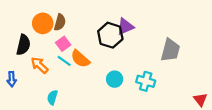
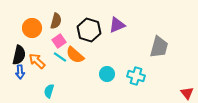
orange circle: (43, 23) -> (32, 28), moved
black hexagon: (110, 35) -> (89, 30), moved
black semicircle: (23, 45) -> (19, 55), moved
blue arrow: (12, 79) -> (20, 72), moved

